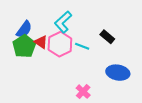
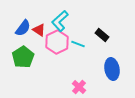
red triangle: (41, 42) -> (39, 30), moved
green pentagon: (24, 46) -> (23, 57), moved
blue ellipse: (118, 73) -> (112, 69), turned 70

